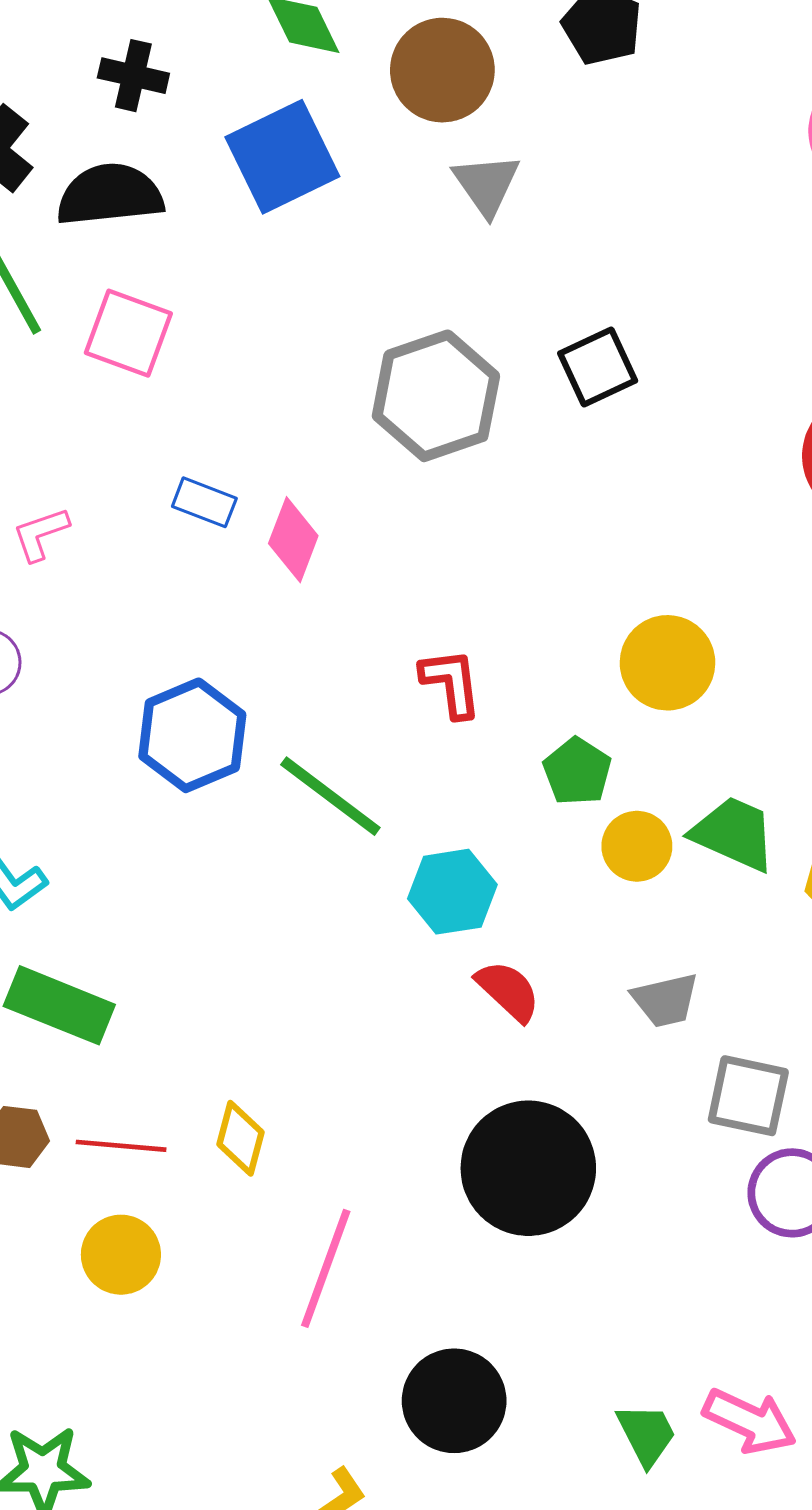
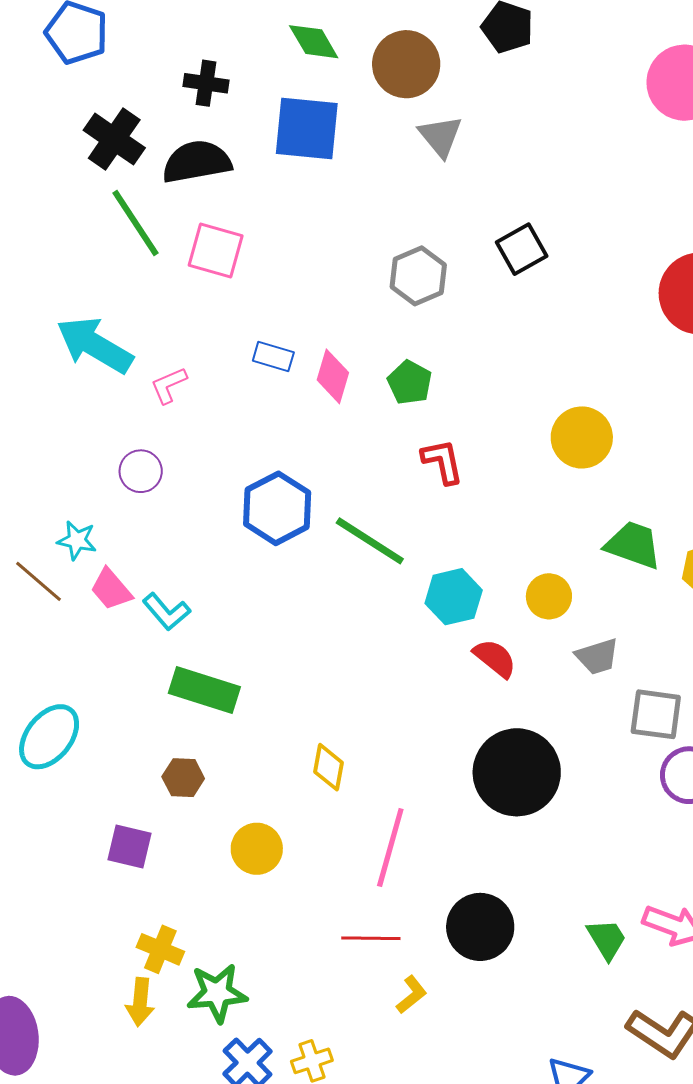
blue square: (282, 157) -> (307, 128), turned 36
gray hexagon: (436, 396) -> (418, 276), size x0.7
green pentagon: (577, 771) -> (410, 383), moved
yellow circle: (637, 846) -> (549, 596), moved
red line: (121, 1146) -> (371, 938), moved

